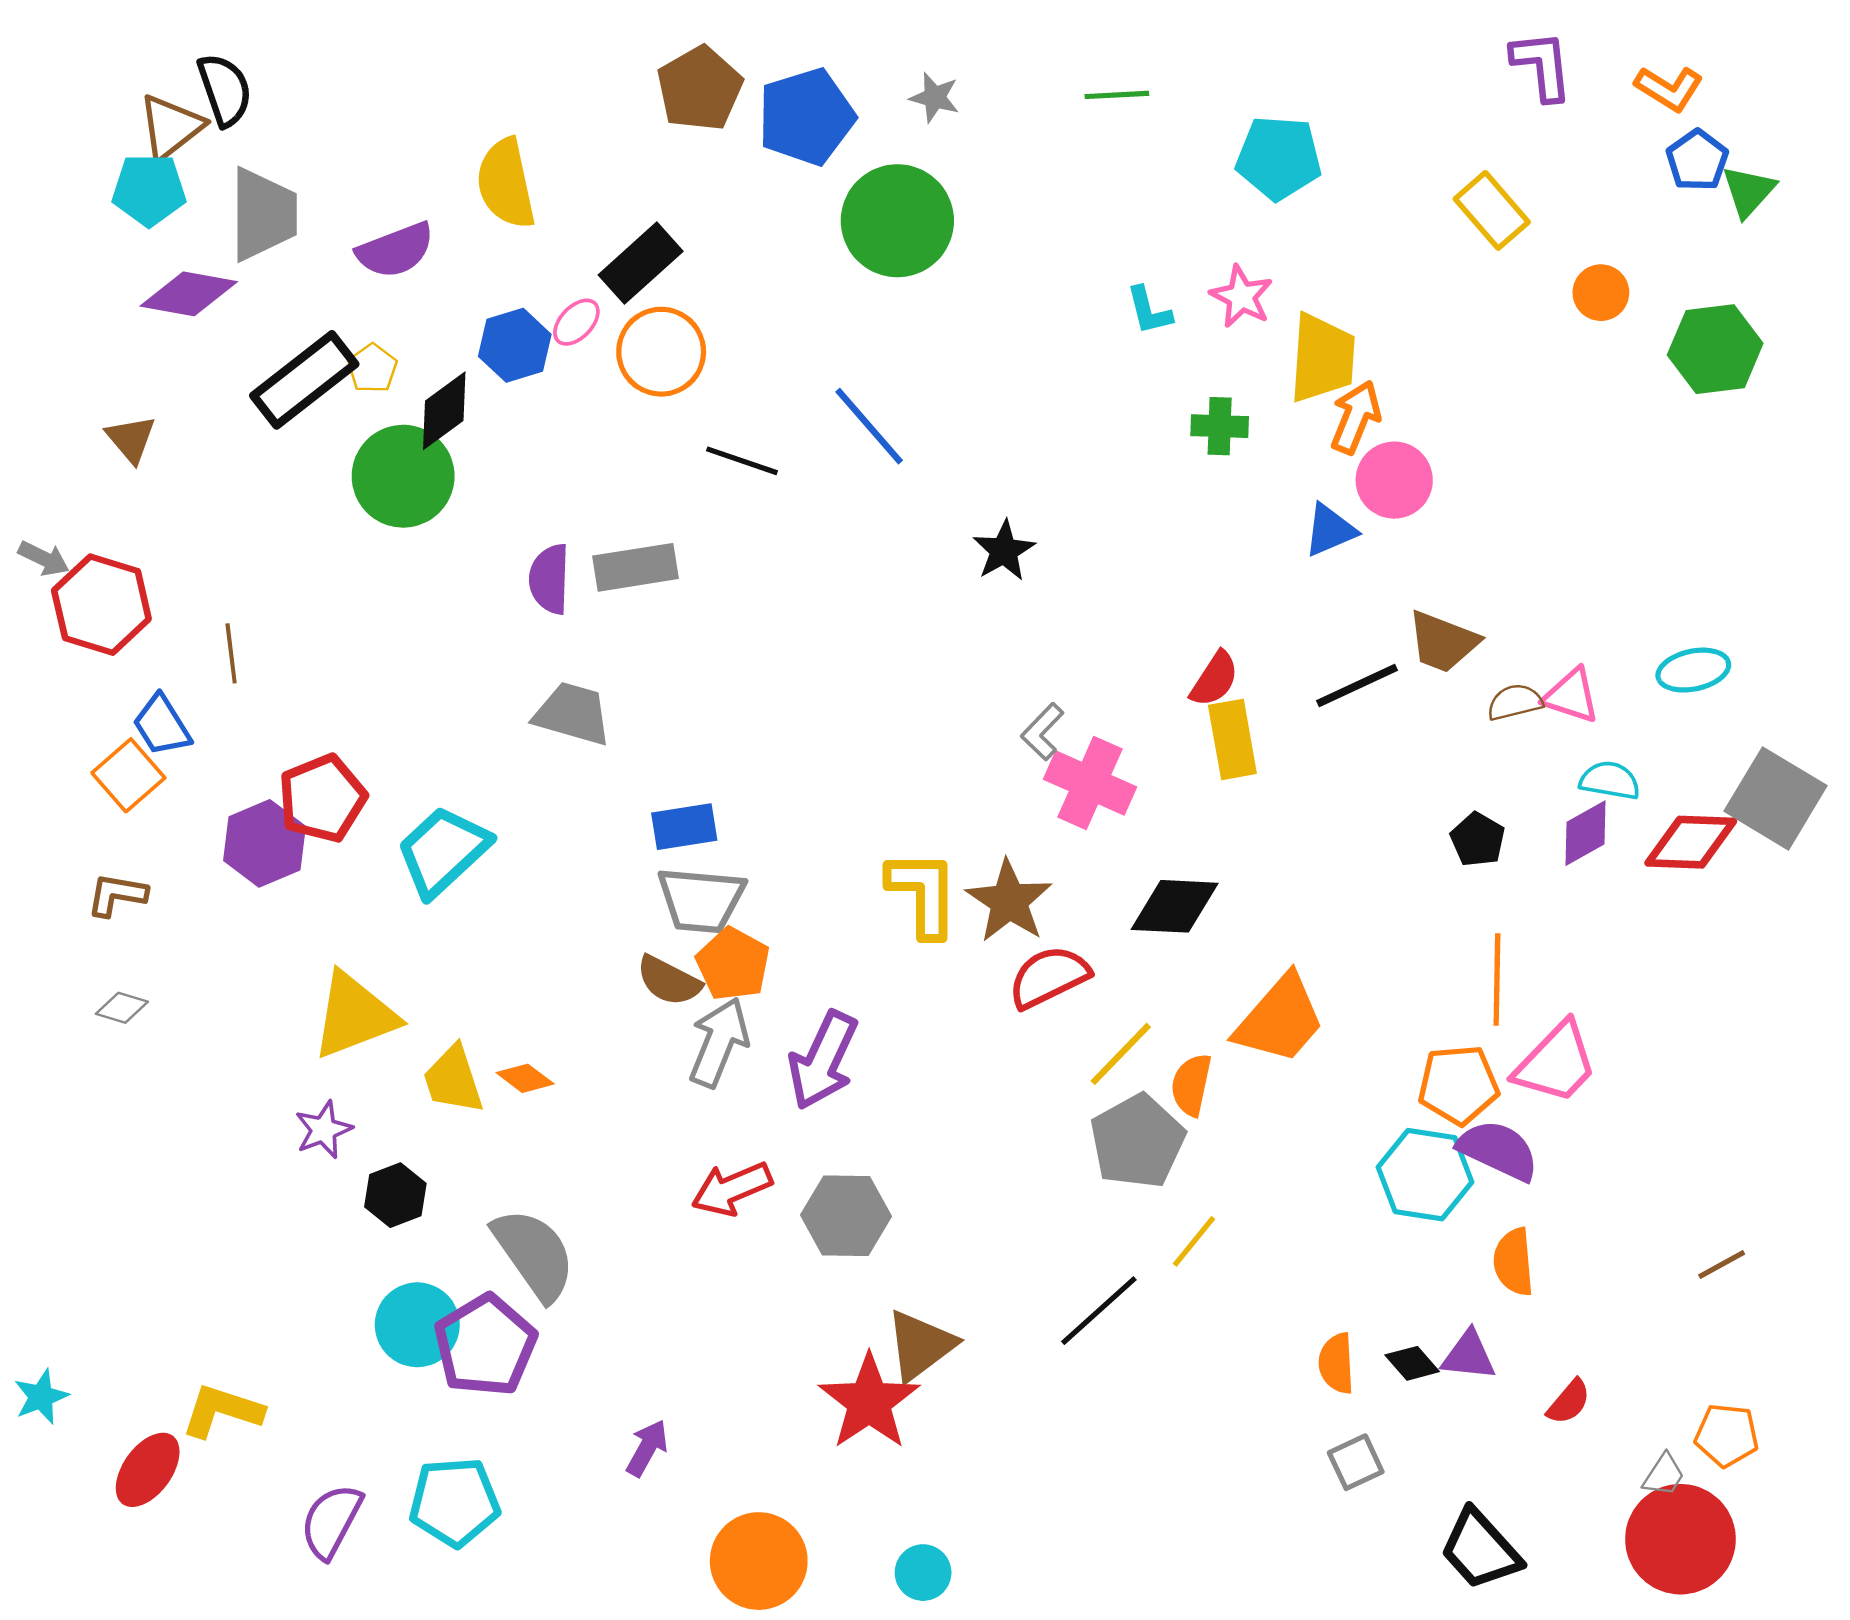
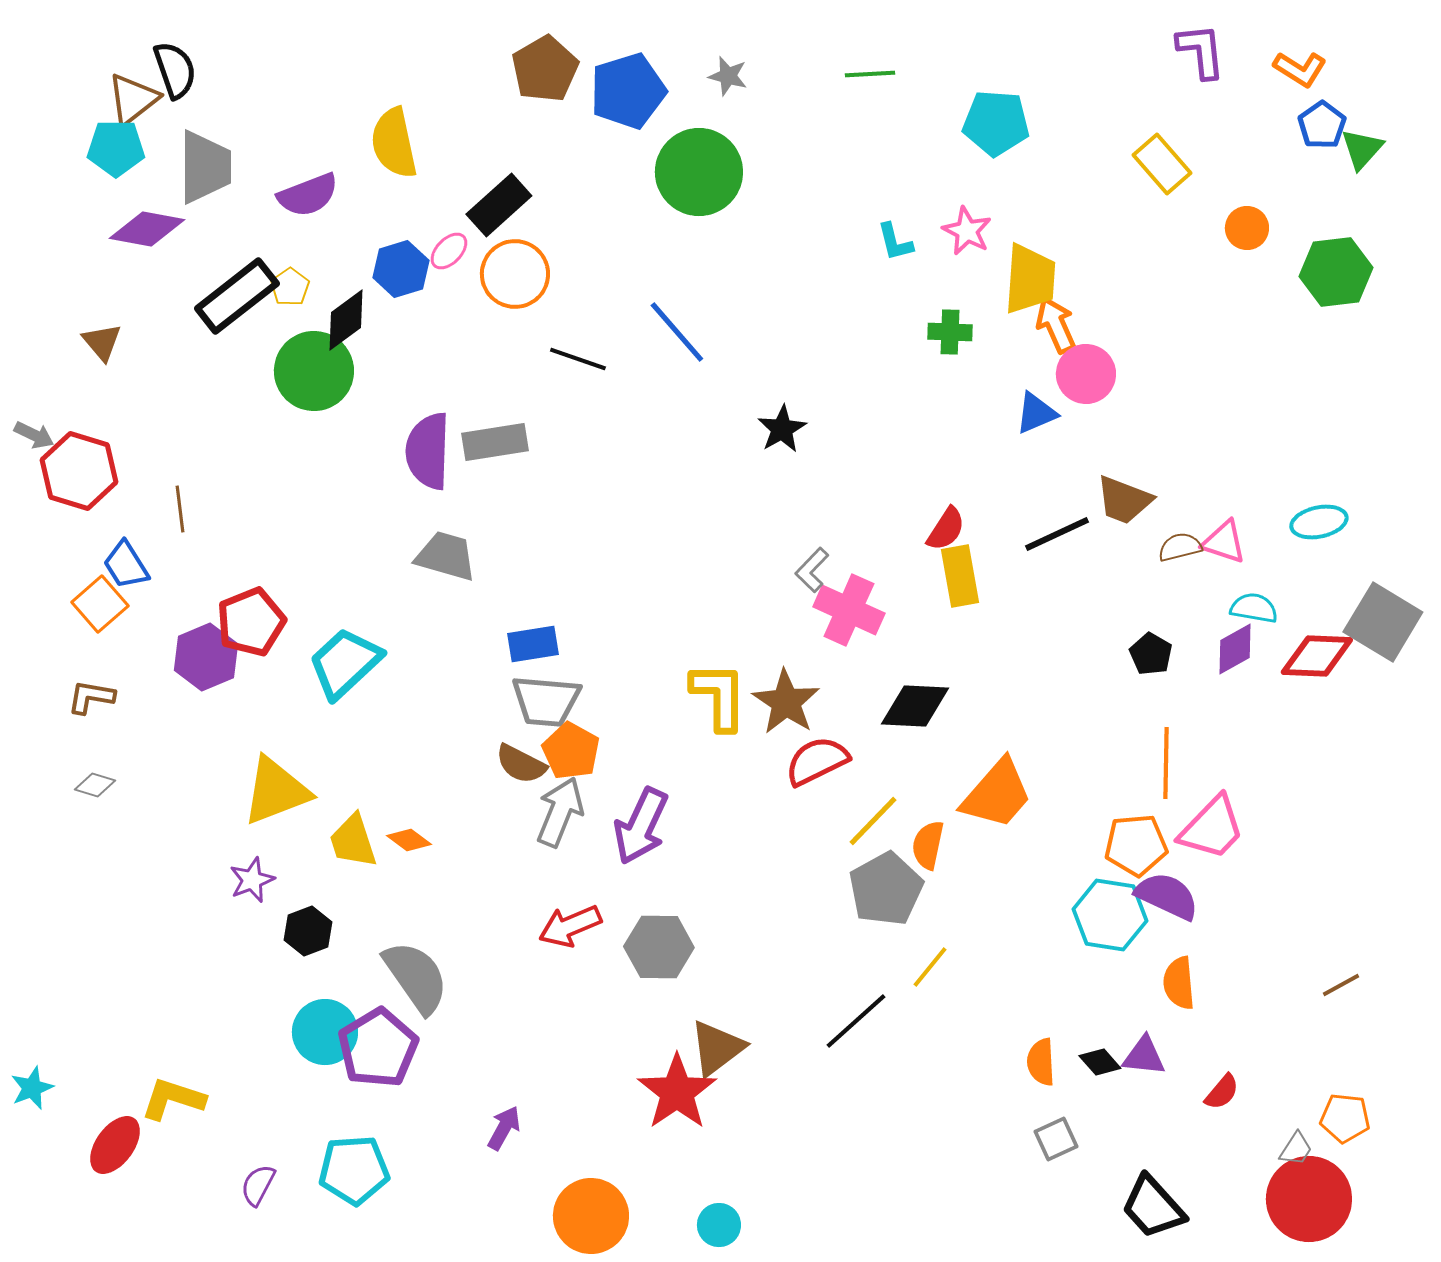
orange arrow: (1356, 417) -> (1056, 325), turned -46
purple semicircle: (549, 579) -> (428, 451), size x1.4
purple semicircle: (331, 1521) -> (258, 1185), size x0.7

